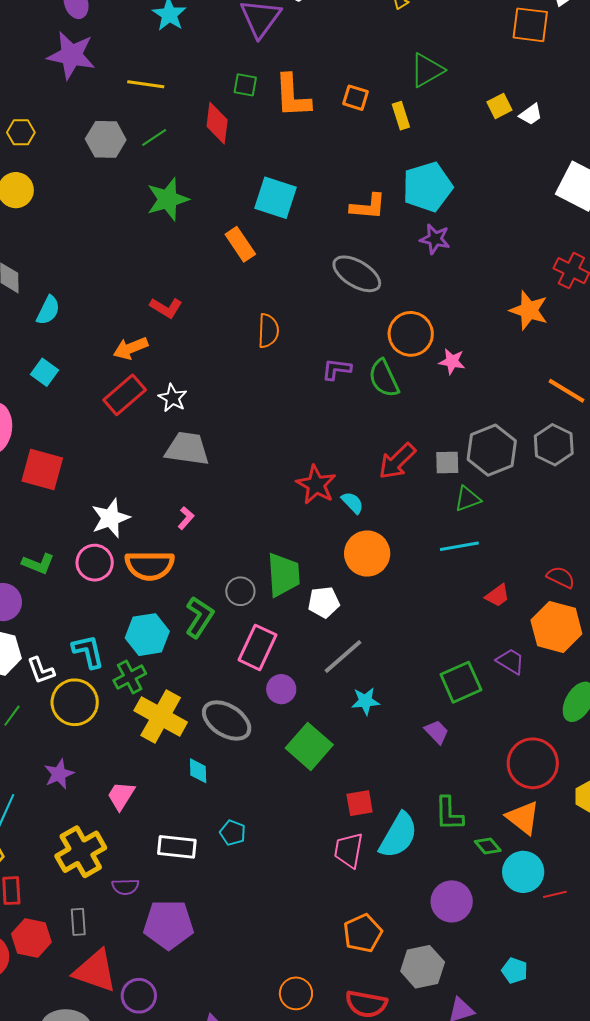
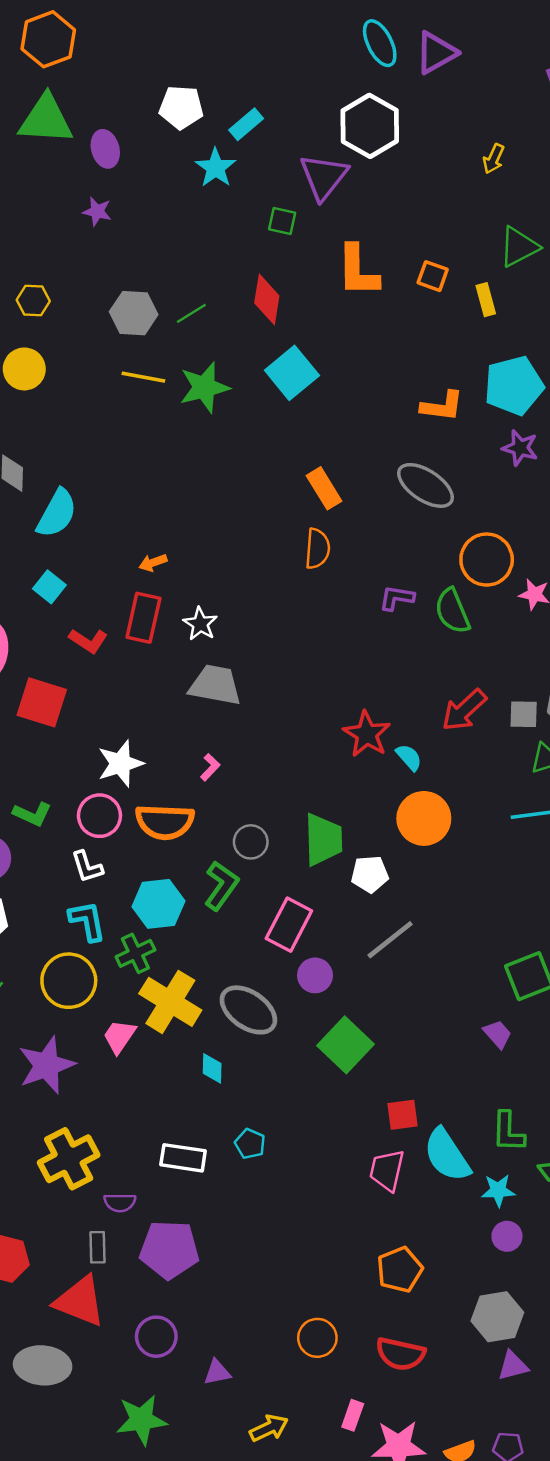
purple star: (71, 55) -> (97, 211), size x0.5
yellow line: (146, 84) -> (143, 377), moved
green square: (245, 85) -> (282, 221), moved
cyan square: (275, 198) -> (292, 373), moved, turned 30
orange rectangle: (240, 244) -> (324, 488), moved
red L-shape: (166, 308) -> (88, 641), moved
cyan semicircle: (48, 310) -> (57, 513), size x1.4
orange arrow: (131, 348) -> (153, 563), size x0.7
red rectangle: (125, 395) -> (143, 618), turned -39
gray circle: (240, 591) -> (251, 842), moved
white L-shape: (41, 670) -> (87, 867), moved
cyan star: (365, 701) -> (498, 1190), moved
purple star: (59, 774) -> (47, 1065), size x1.6
pink trapezoid: (121, 796) -> (119, 1036), moved
cyan semicircle: (398, 835) -> (447, 1155), turned 114
purple circle: (452, 901) -> (507, 1236), size x0.6
gray rectangle: (78, 922) -> (98, 1247), moved
gray hexagon: (423, 967) -> (497, 1317), moved
purple circle: (139, 996) -> (156, 1337), moved

